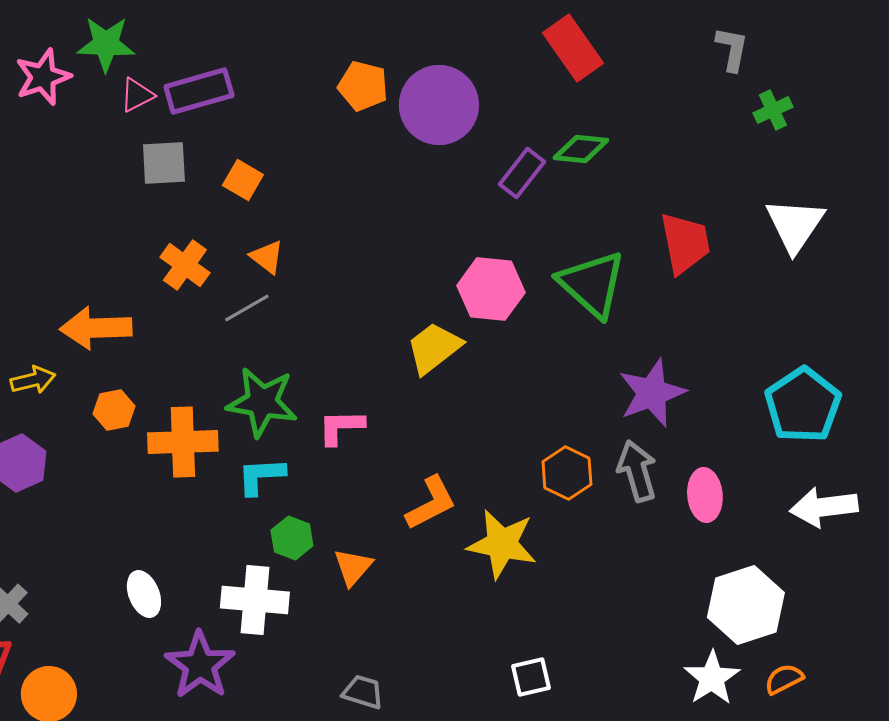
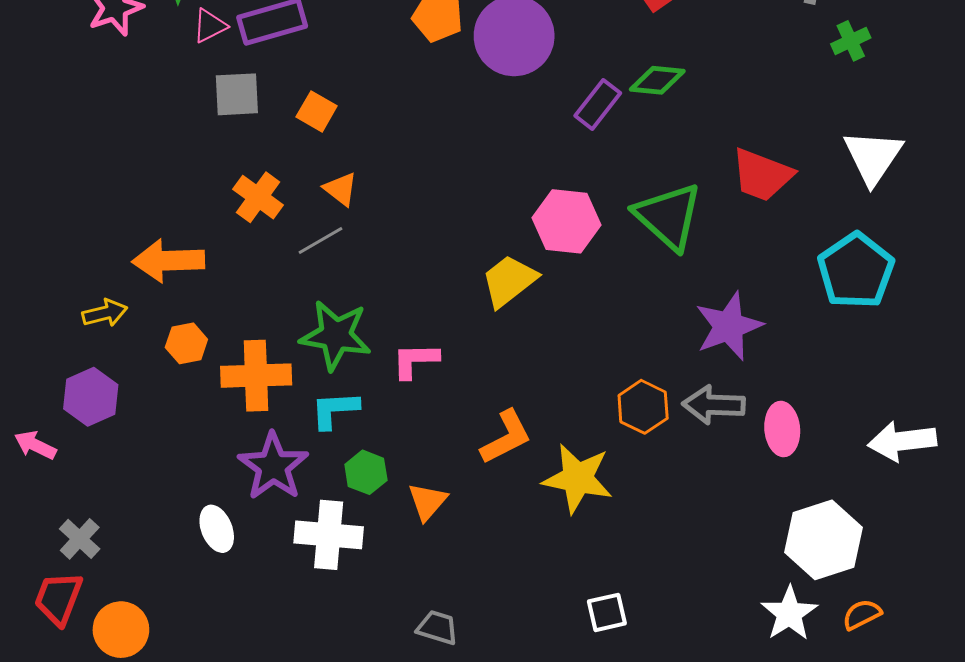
red trapezoid: (685, 243) -> (762, 175), turned 122
cyan pentagon: (803, 405) -> (856, 271), moved
gray arrow: (637, 471) -> (714, 405), turned -72
purple star: (200, 665) -> (273, 466), moved

